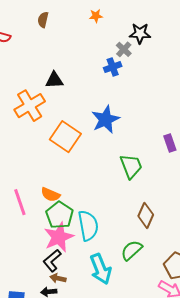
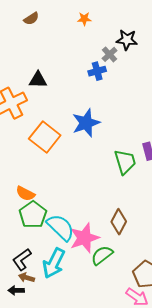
brown semicircle: (43, 20) -> (31, 19), turned -140
green trapezoid: (131, 166) -> (125, 162), moved
cyan semicircle: (88, 226) -> (61, 227), turned -40
pink star: (59, 237) -> (84, 238), moved
cyan arrow: (101, 269) -> (54, 263), moved, turned 44

